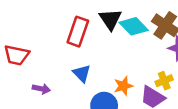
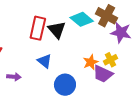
black triangle: (110, 19) -> (57, 30), moved
orange star: (123, 86) -> (91, 62), moved

